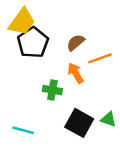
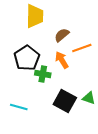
yellow trapezoid: (22, 22) -> (35, 16), moved, turned -35
black pentagon: (33, 43) -> (27, 58), moved

